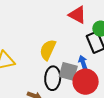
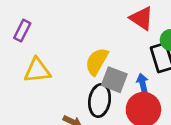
gray square: (68, 71) -> (114, 80), moved

